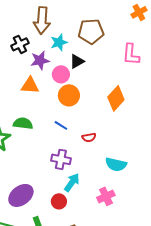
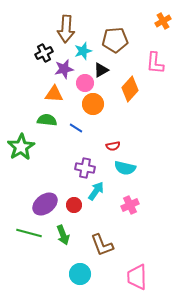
orange diamond: (116, 98) -> (130, 89), moved
green semicircle: (23, 123) -> (47, 120), moved
blue line: (61, 125) -> (76, 128), moved
cyan semicircle: (116, 164) -> (125, 168), moved
red circle: (59, 201) -> (74, 205), moved

